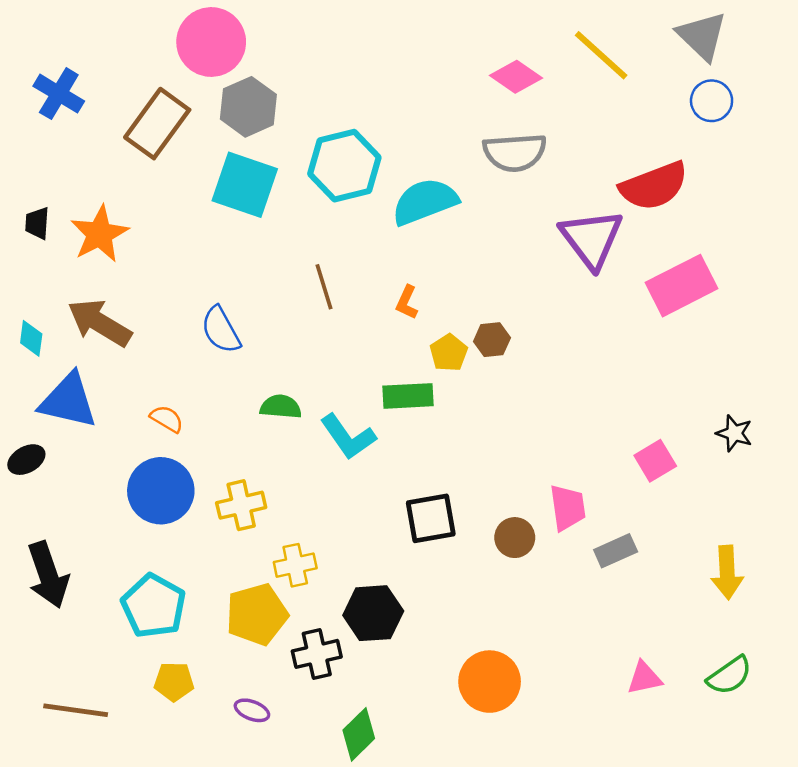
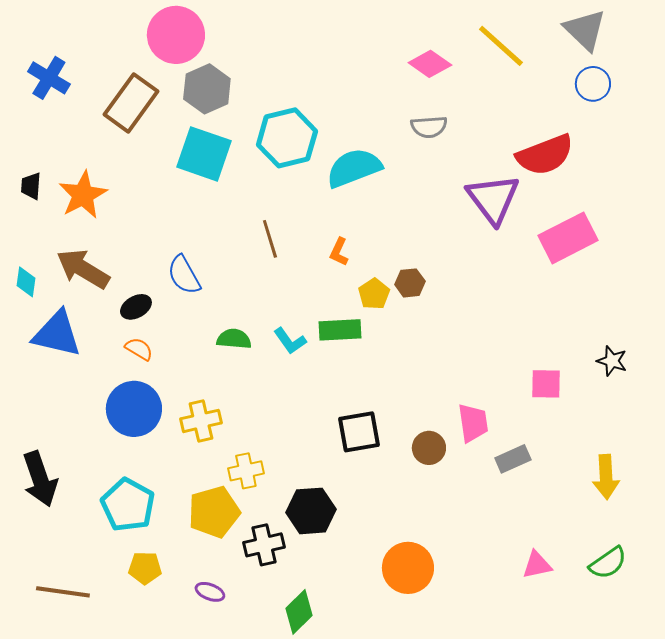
gray semicircle: (515, 152) -> (429, 127), size x0.7
cyan L-shape: (348, 437) -> (290, 341), moved, size x0.7
black ellipse: (26, 460) -> (136, 307), moved
pink square: (655, 461) -> (546, 384), turned 32

